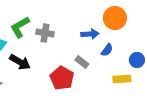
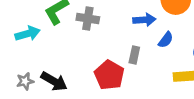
black arrow: (20, 62) -> (54, 81), moved
gray rectangle: (82, 62) -> (134, 55), turned 64

